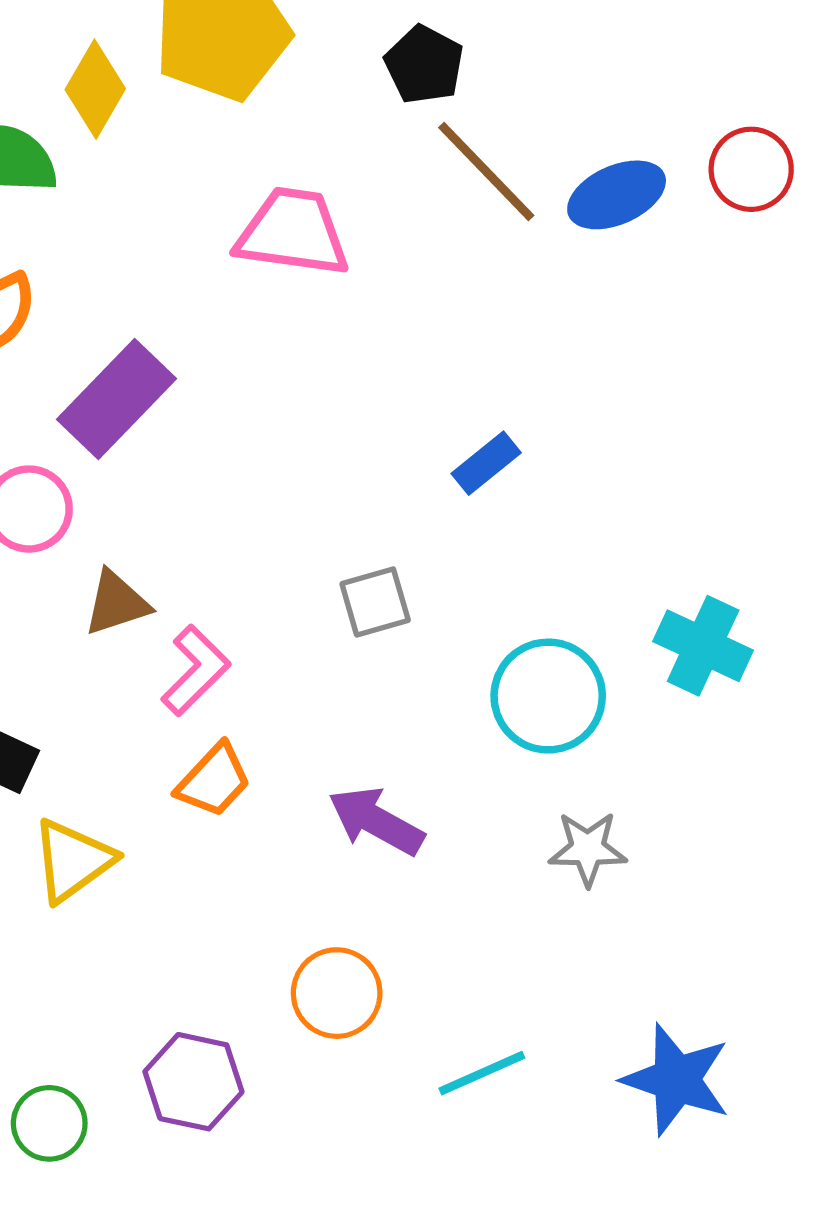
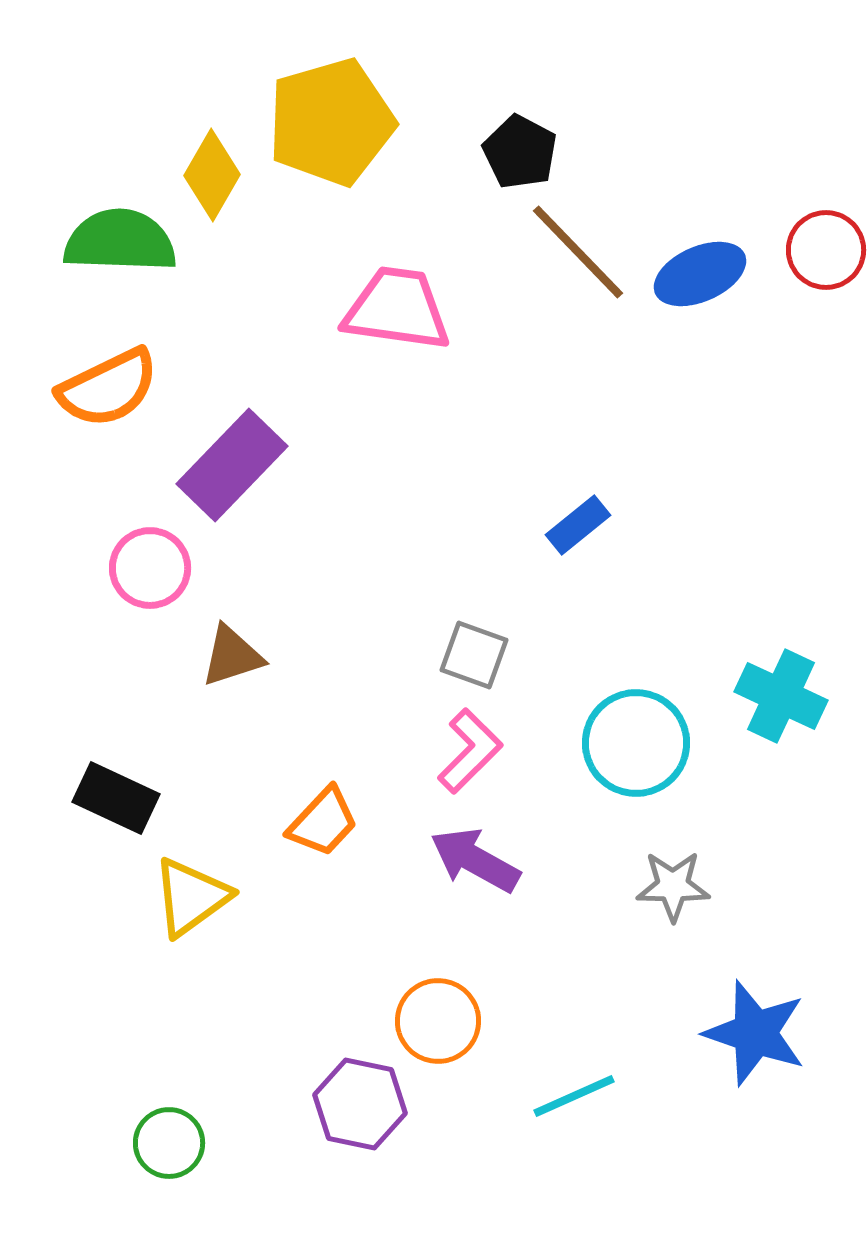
gray square: (375, 602) -> (474, 655), turned 36
pink L-shape: (196, 670) -> (470, 751), moved
blue star: (676, 1080) -> (755, 1033), moved
purple hexagon: (193, 1082) -> (360, 1104), moved

